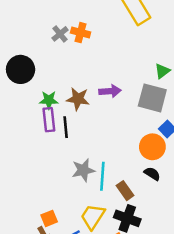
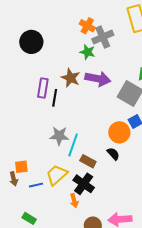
gray cross: (60, 34) -> (103, 37), moved, size x1.5
purple arrow: (110, 91) -> (98, 79), size x1.4
green star: (49, 100) -> (87, 52), moved
brown rectangle: (125, 191) -> (88, 161), turned -42

